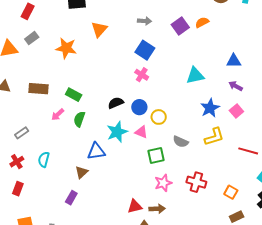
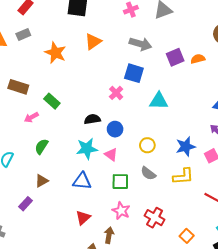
gray arrow: (145, 21) -> (140, 44), size x1.5
blue square: (145, 50) -> (134, 73), turned -30
pink cross: (142, 75) -> (116, 93), moved
cyan triangle: (195, 76) -> (159, 101), moved
yellow circle: (159, 117) -> (147, 145), moved
green semicircle: (79, 119) -> (41, 146), moved
blue triangle: (96, 151) -> (82, 181), moved
pink star: (163, 183) -> (121, 211), turned 30
red triangle: (135, 206) -> (83, 218), moved, turned -42
brown arrow: (157, 209) -> (109, 235), turned -91

